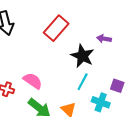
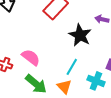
cyan line: (83, 82) -> (72, 67), moved

